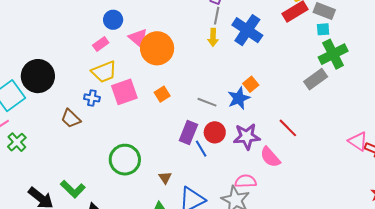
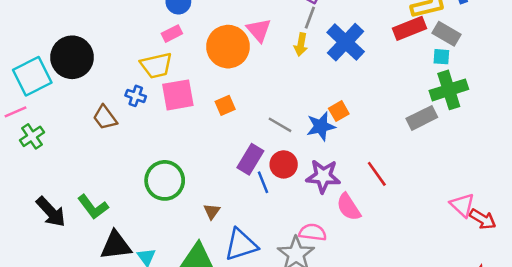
pink triangle: (138, 38) -> (259, 30), moved
pink rectangle: (101, 44) -> (172, 34), moved

